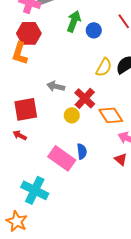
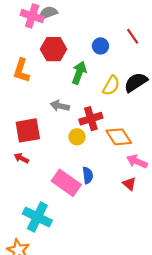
green arrow: (74, 21) -> (79, 73), moved
red hexagon: (29, 33) -> (53, 49), moved
red cross: (85, 98) -> (91, 119), turned 30

